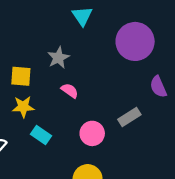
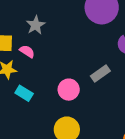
pink semicircle: (70, 91) -> (27, 51), moved

